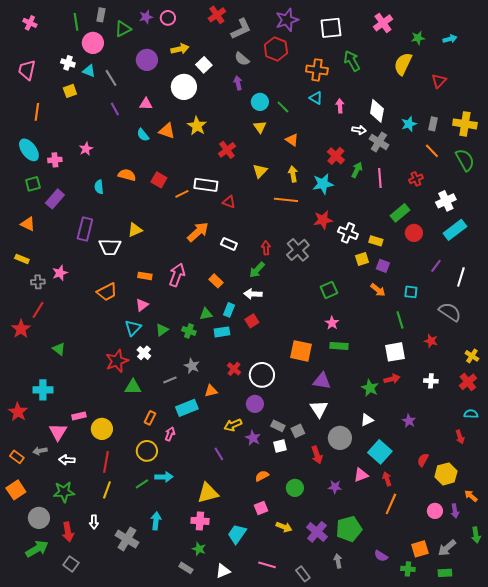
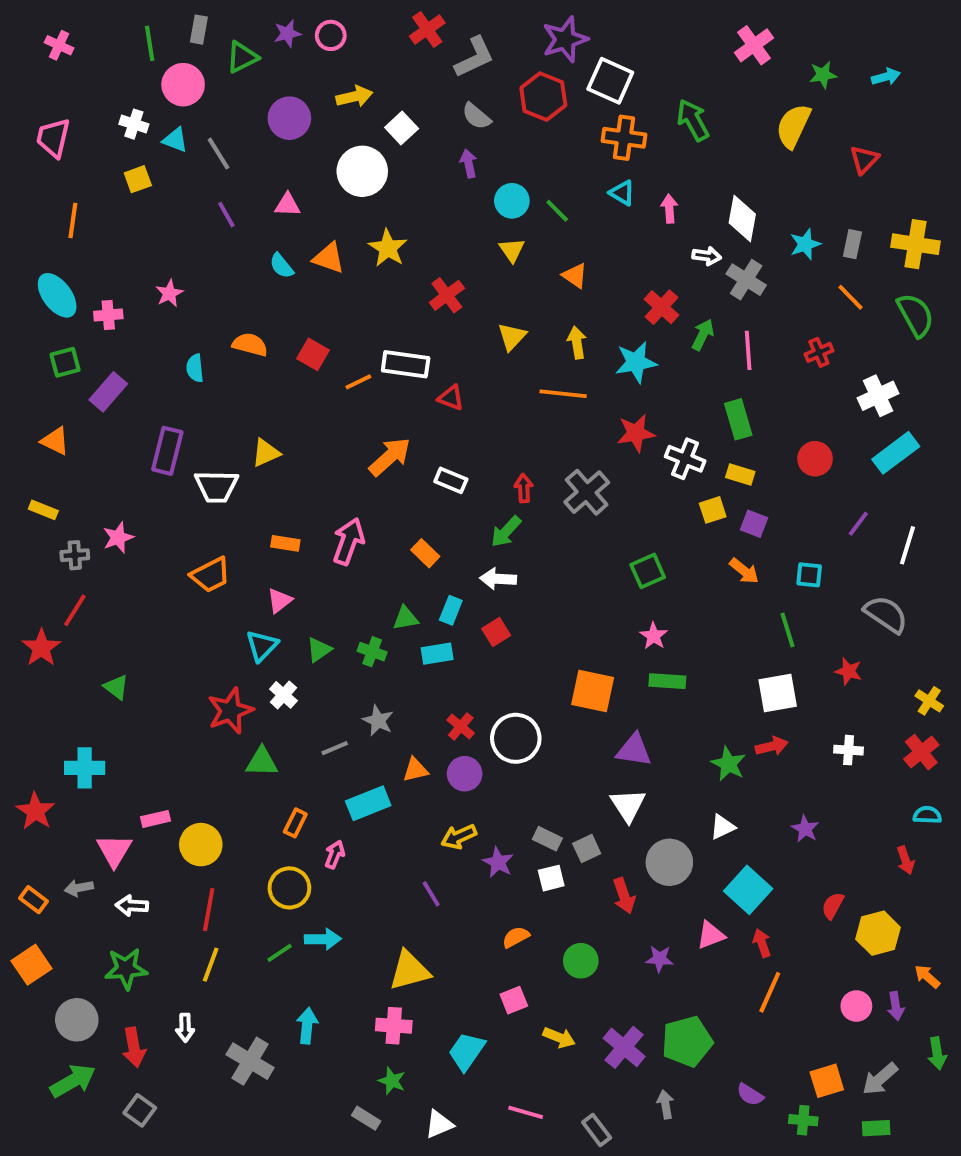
white square: (331, 28) -> (610, 81), moved, turned 30
green rectangle: (400, 213) -> (738, 419), moved, turned -66
purple circle: (255, 404) -> (465, 774), moved

